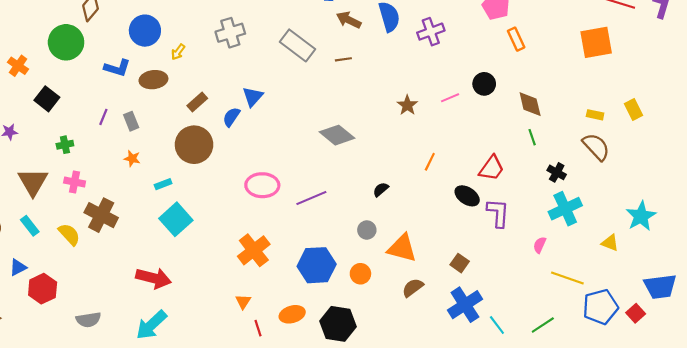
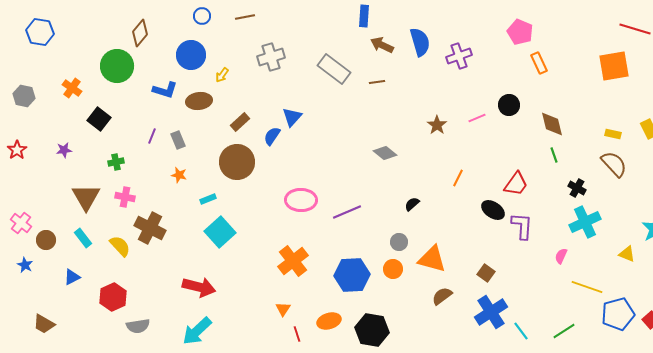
gray diamond: (337, 135) -> (385, 153), moved, size x0.7
orange circle: (360, 274) -> (393, 269), moved
red hexagon: (43, 289) -> (113, 297), moved

